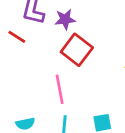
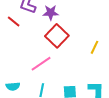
pink line: (60, 89) -> (41, 64), turned 60

